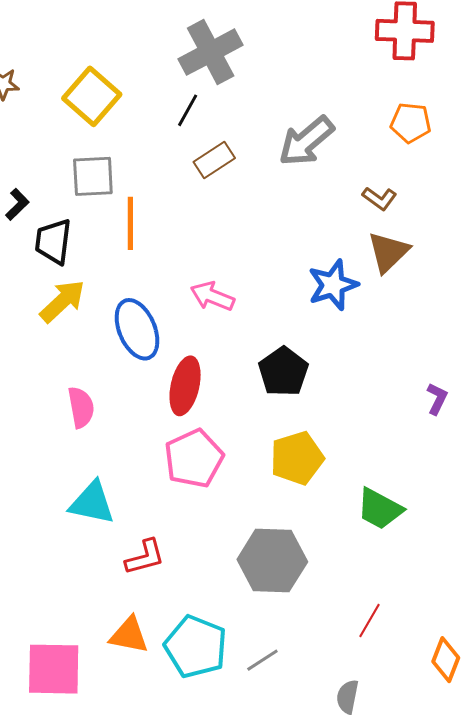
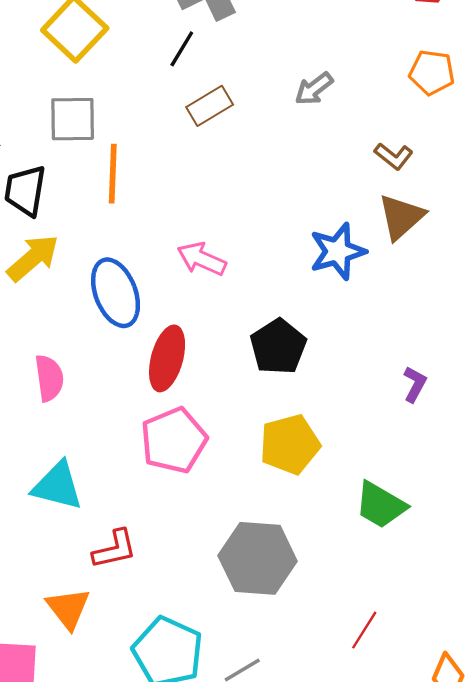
gray arrow: (306, 141) -> (314, 89), size x0.6
purple L-shape: (437, 399) -> (415, 384), moved
orange triangle: (129, 635) -> (68, 608), moved, turned 39

